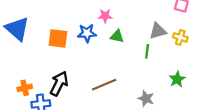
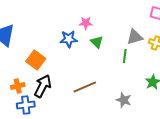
green triangle: (117, 36) -> (97, 42), turned 32
orange square: (58, 38) -> (36, 60), moved, turned 30
orange cross: (25, 88) -> (18, 86), moved

